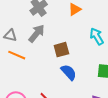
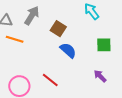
brown square: (61, 50) -> (58, 29), turned -35

